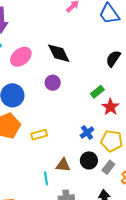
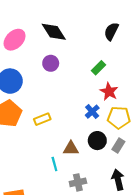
red star: (110, 107) -> (109, 92), moved

